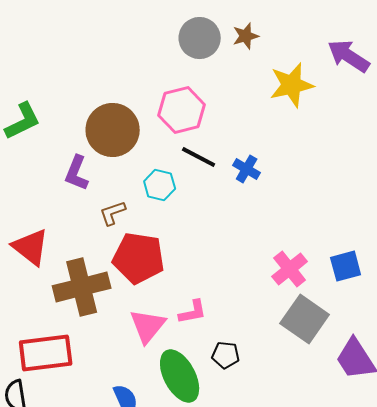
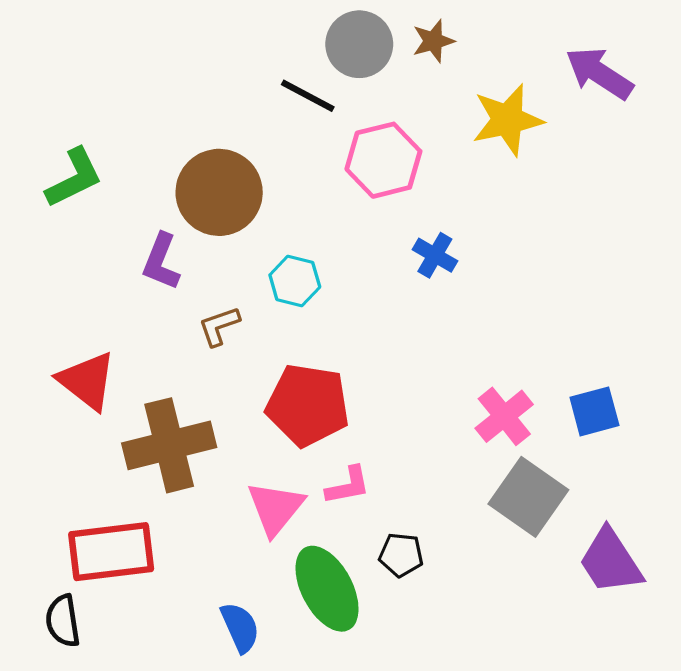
pink hexagon: (182, 110) -> (383, 160), moved
black line: (199, 157) -> (308, 96), moved
red pentagon: (139, 258) -> (308, 405), moved

